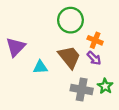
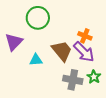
green circle: (70, 20) -> (38, 18), moved
purple arrow: (94, 58) -> (84, 52), size x1.6

